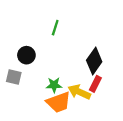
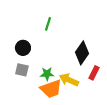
gray square: (14, 77) -> (22, 70), moved
red rectangle: (95, 84) -> (94, 73), moved

